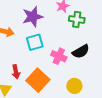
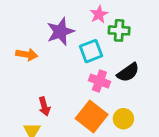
cyan square: (35, 42) -> (91, 51), moved
orange square: (38, 80) -> (92, 116), moved

